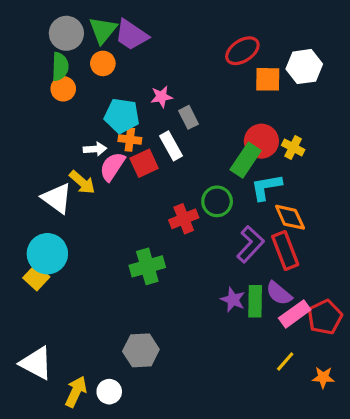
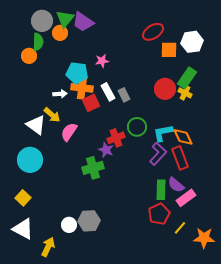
orange circle: (103, 63) -> (60, 33), moved
orange circle: (63, 89) -> (29, 56), moved
gray rectangle: (188, 117) -> (124, 95), moved
orange cross: (130, 140) -> (82, 88), size x1.5
green rectangle: (246, 160) -> (187, 78), moved
pink semicircle: (112, 166) -> (69, 132), moved
cyan L-shape: (266, 187) -> (163, 133), moved
yellow square: (36, 277) -> (23, 198), moved
purple star: (233, 300) -> (106, 150), moved
red pentagon: (325, 317) -> (159, 214), moved
orange star: (323, 377) -> (204, 238), size x1.5
white circle: (109, 392) -> (69, 225), moved

